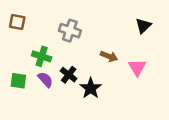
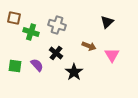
black triangle: (143, 26) -> (107, 22), moved
green cross: (42, 56) -> (31, 32), moved
black cross: (69, 75) -> (56, 53), moved

